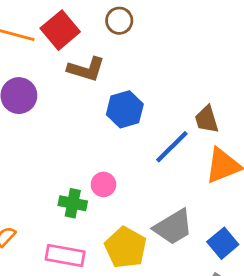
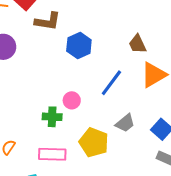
blue line: (172, 147) -> (111, 83), moved
gray trapezoid: (173, 227) -> (125, 123), size x0.7

